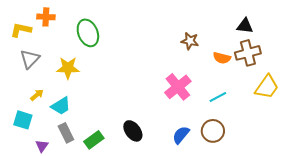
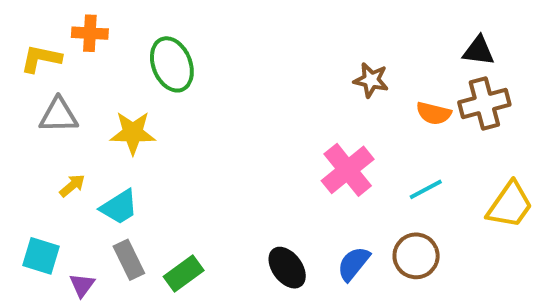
gray triangle: (30, 59) -> (59, 115), turned 45
yellow trapezoid: (267, 87) -> (510, 205), moved
cyan square: (23, 120) -> (41, 256), moved
black ellipse: (133, 131) -> (287, 268), moved

